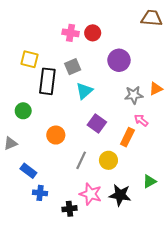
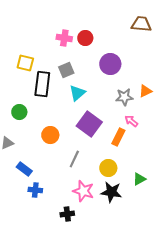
purple square: (97, 123) -> (89, 124), size x1.4
yellow circle: (108, 160) -> (108, 168), moved
black cross: (70, 209) -> (67, 214), moved

